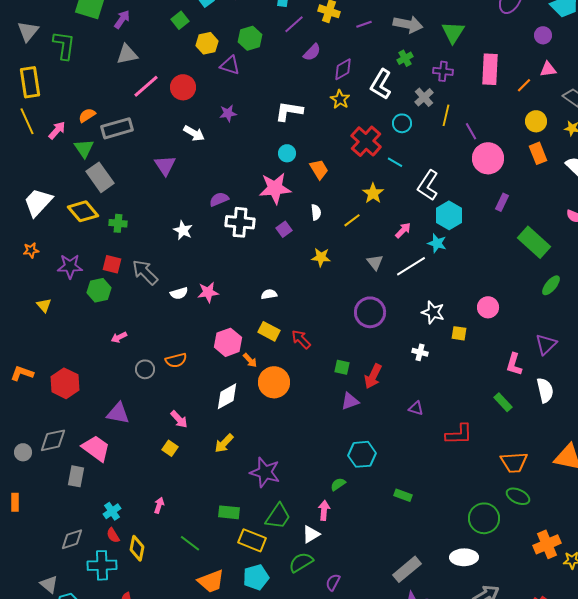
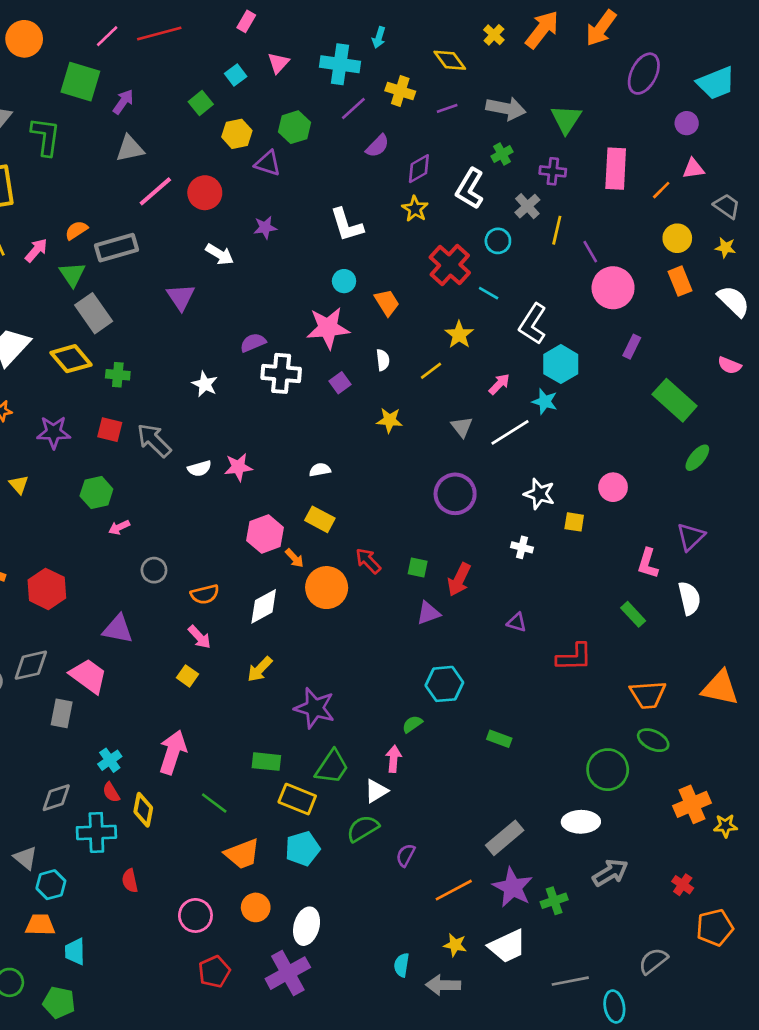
white L-shape: (289, 111) -> (347, 225), turned -116
green hexagon: (99, 290) -> (96, 493), moved
red arrow: (301, 339) -> (368, 561), moved
orange semicircle: (176, 360) -> (205, 594), moved
pink arrow: (159, 505) -> (173, 752), size x2.0

